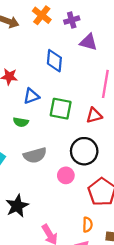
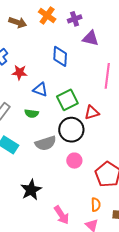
blue triangle: (31, 96) -> (40, 89), turned 42
green square: (61, 109) -> (67, 100), turned -35
red triangle: (94, 115) -> (92, 113), moved
black circle: (84, 151) -> (71, 130), moved

